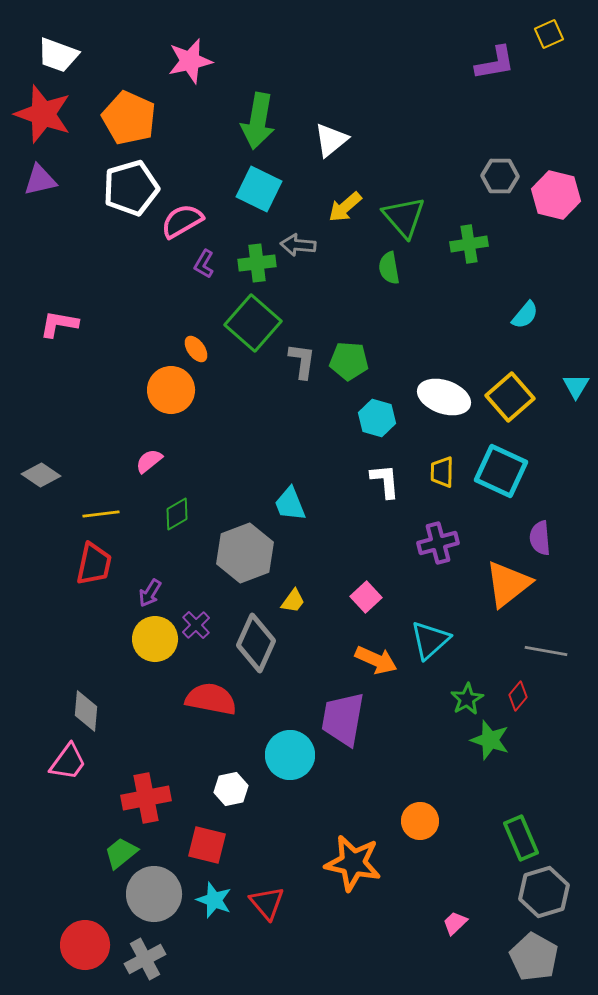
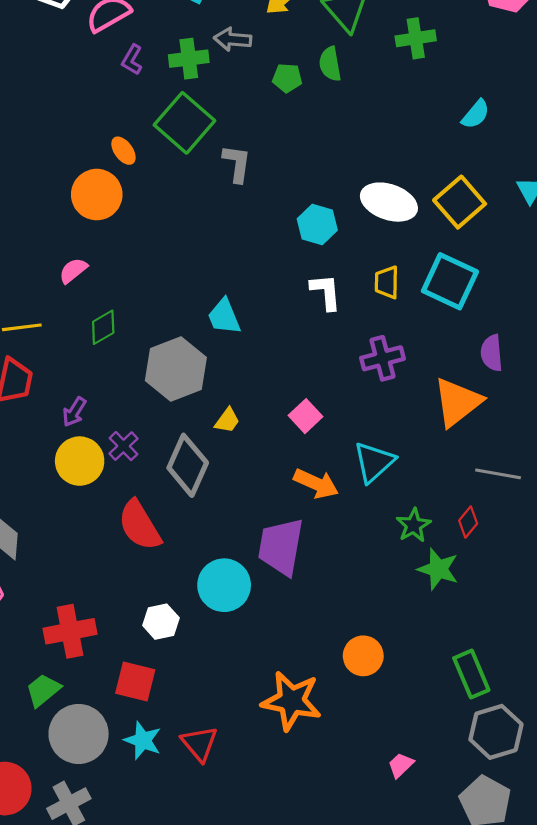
green pentagon: (349, 361) -> (287, 78), moved, size x0.7
red semicircle: (211, 699) -> (140, 525), turned -132

